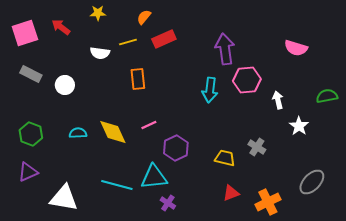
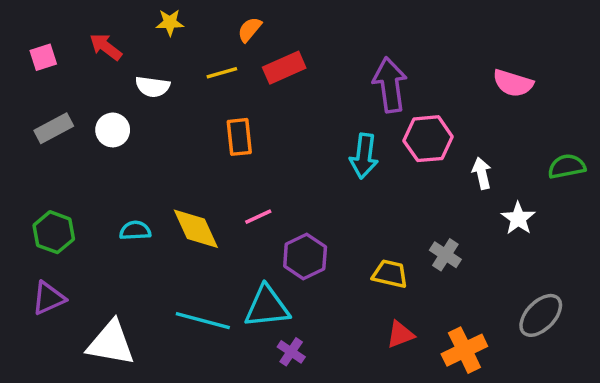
pink square: (25, 33) -> (43, 57), size x0.6
white semicircle: (100, 53) -> (153, 87), moved
gray rectangle: (31, 74) -> (54, 128), turned -55
white circle: (65, 85) -> (113, 130), moved

